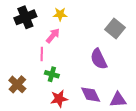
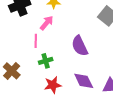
purple semicircle: (99, 59) -> (80, 46), moved
green cross: (52, 74) -> (46, 61), turned -32

